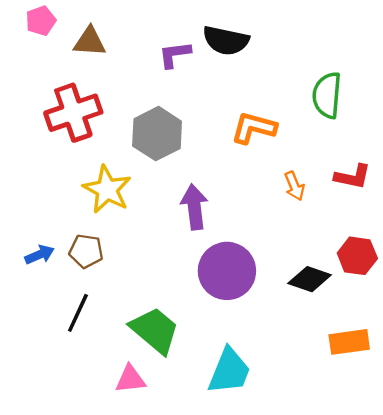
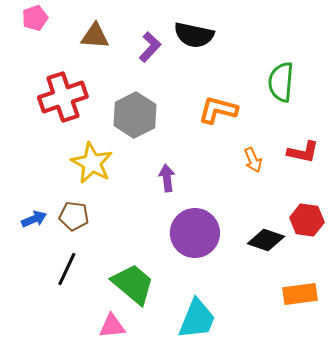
brown triangle: (90, 42) -> (95, 36), moved
purple L-shape: (175, 54) -> (150, 47), turned 140
purple arrow: (194, 207) -> (167, 178), size x0.7

